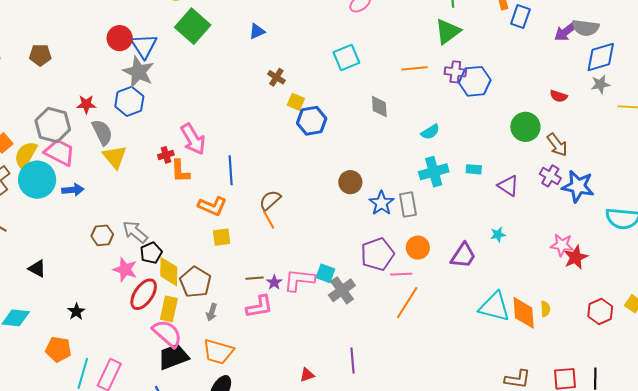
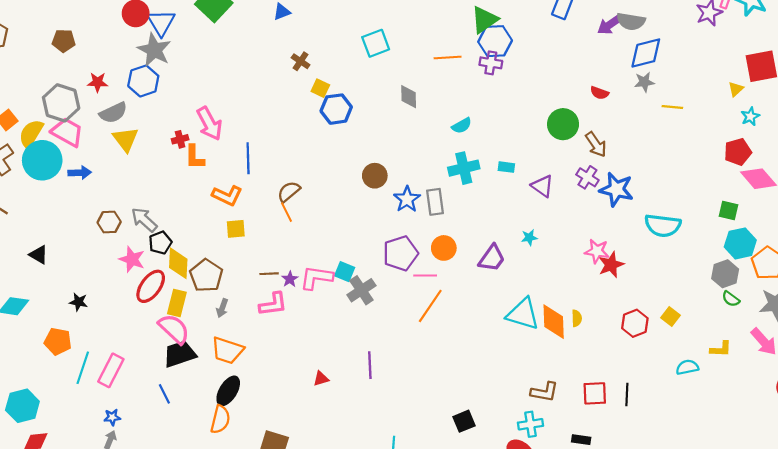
brown pentagon: (40, 55) -> (64, 41), moved
blue hexagon: (475, 81) -> (495, 41), moved
gray semicircle: (102, 132) -> (113, 113), turned 88
black star: (76, 312) -> (79, 302), turned -30

